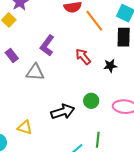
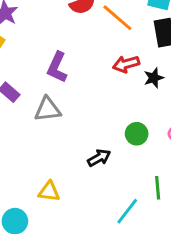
red arrow: (83, 57) -> (126, 64), moved, turned -54
black arrow: (63, 112) -> (99, 158), size x0.7

